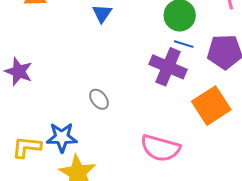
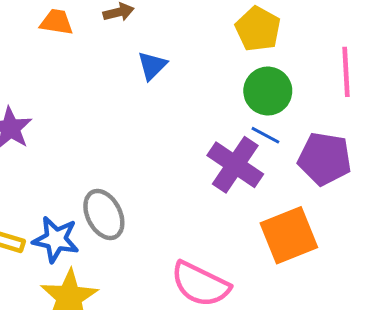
gray ellipse: (99, 99) -> (104, 214), moved, size x1.5

